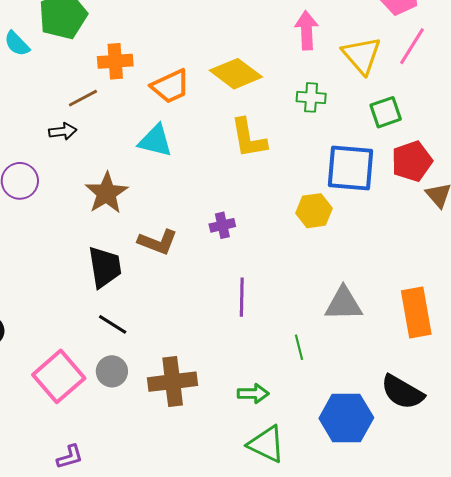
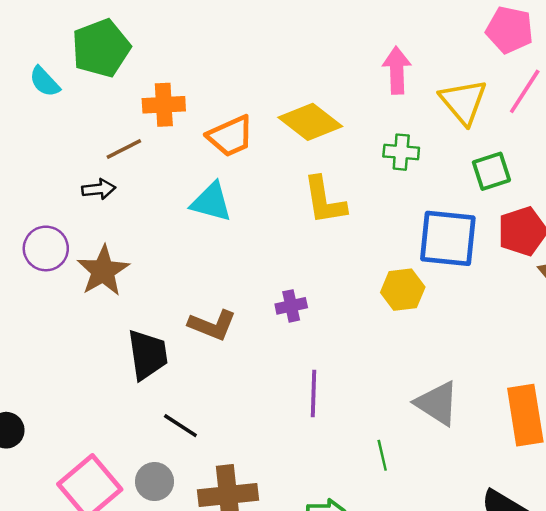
brown star: (106, 193) -> (103, 271), moved
gray triangle: (344, 304) -> (437, 403), turned 33
black line: (113, 324) -> (180, 426), moved

